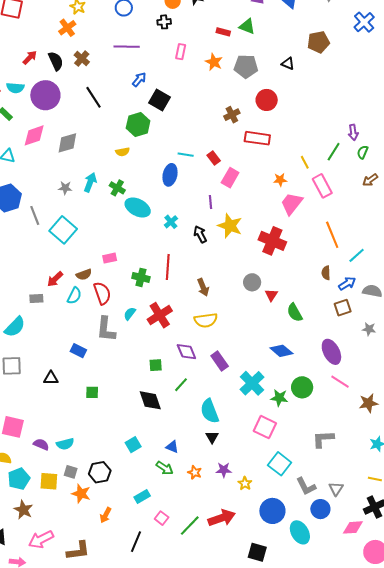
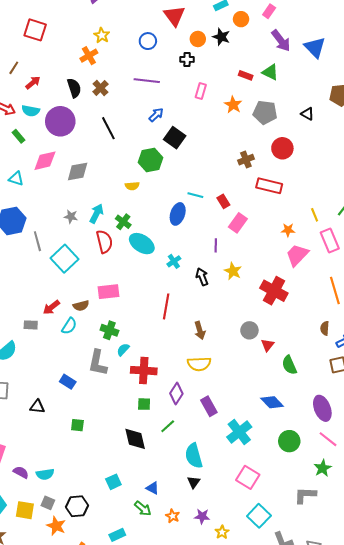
red arrow: (30, 58) -> (33, 83), moved
yellow star: (230, 226) -> (233, 271), size x0.7
pink rectangle: (110, 258) -> (108, 292), size x1.5
green cross: (141, 277) -> (109, 330), moved
red semicircle: (102, 293) -> (104, 242), moved
red cross: (160, 315) -> (144, 371), moved, turned 30
purple diamond: (186, 352) -> (176, 393), turned 50
green star: (279, 398) -> (323, 468), moved, turned 30

